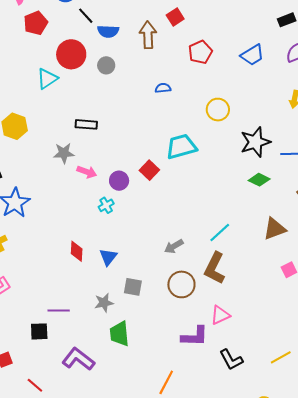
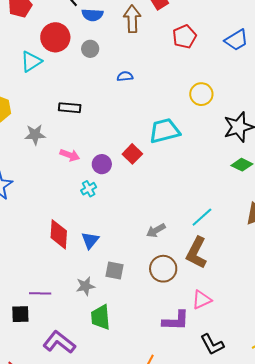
blue semicircle: (163, 88) -> (125, 76), moved
gray star: (64, 153) -> (35, 135), moved
red diamond: (77, 251) -> (59, 234), size x1.4

